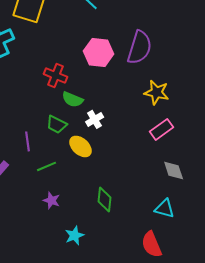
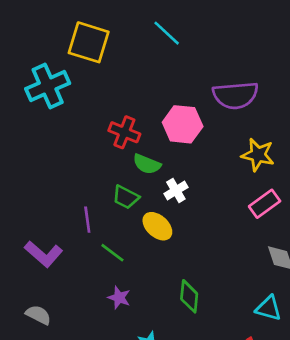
purple semicircle: (140, 47) -> (235, 95), turned 68
pink hexagon: (99, 52) -> (183, 124), moved
green line: (47, 166) -> (112, 253), turned 60

